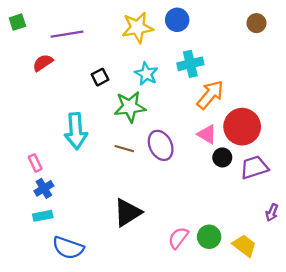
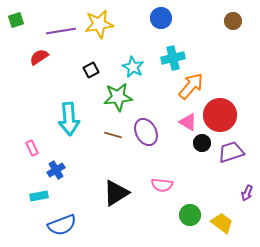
yellow star: (137, 28) -> (99, 24), moved
blue cross: (44, 188) -> (56, 170), moved
pink semicircle: (178, 238) -> (162, 185), moved, turned -120
blue semicircle: (68, 248) -> (62, 225), turned -40

